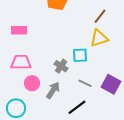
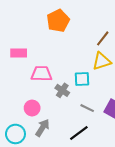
pink trapezoid: (21, 62) -> (41, 74), moved
gray arrow: (53, 90) -> (42, 128), moved

